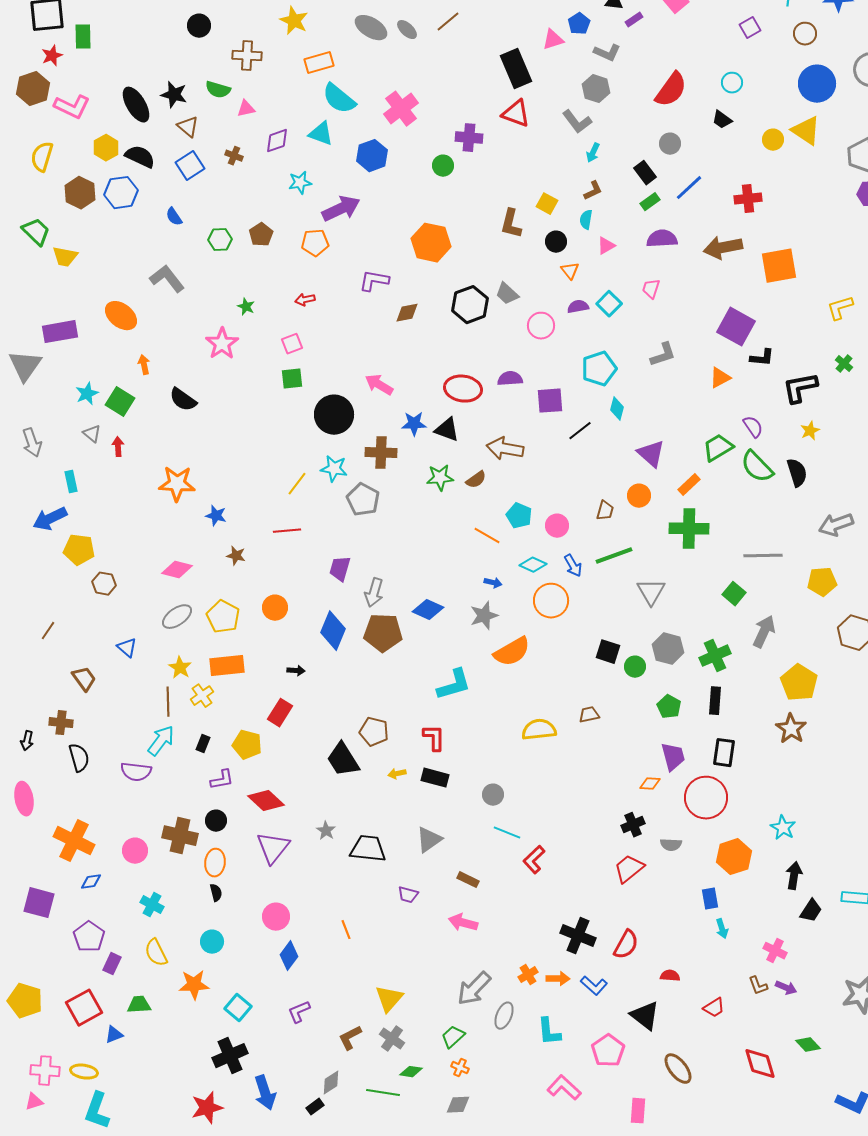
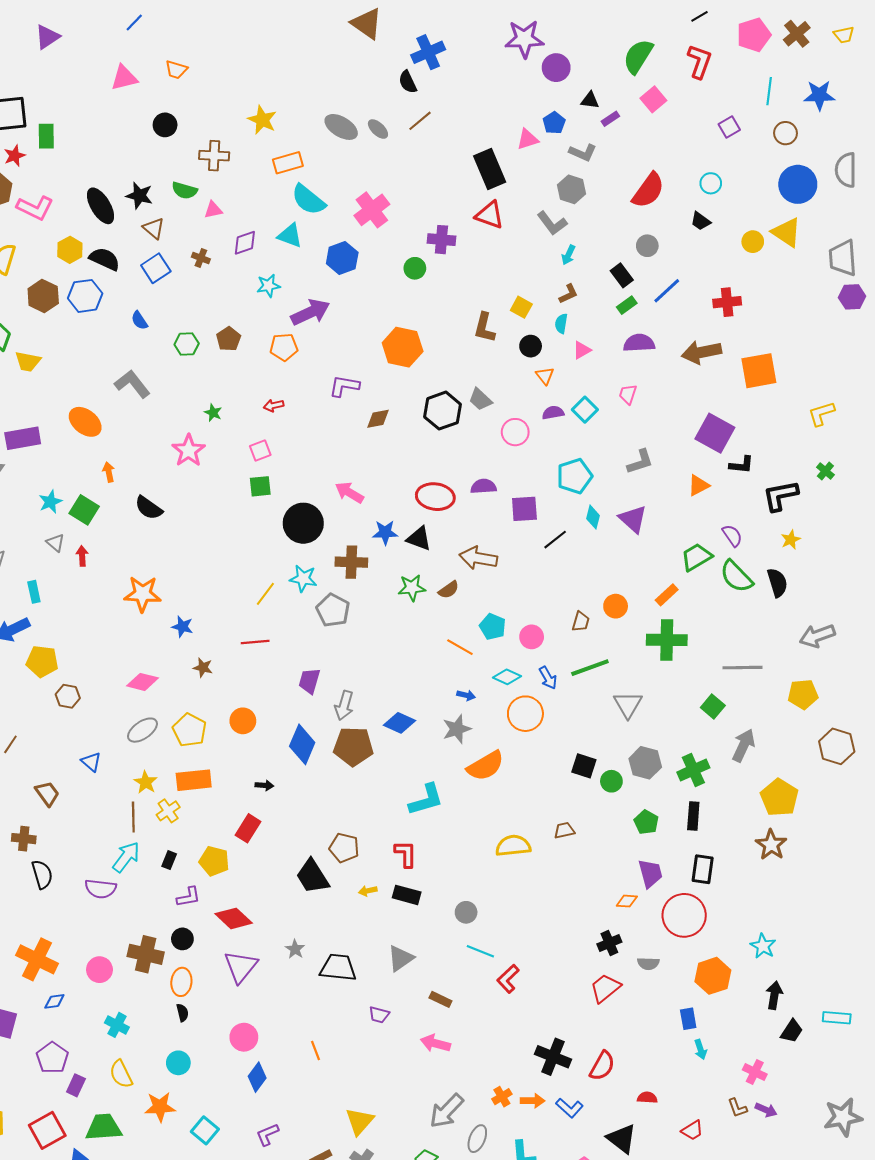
purple triangle: (651, 454) -> (633, 519), moved
green trapezoid: (139, 1005) -> (104, 1127), size x1.5

